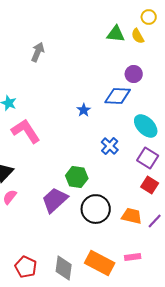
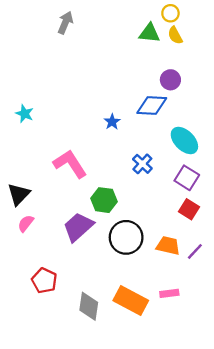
yellow circle: (149, 17) -> (170, 13), moved
gray arrow: (38, 52) -> (65, 23), moved
pink L-shape: (26, 131) -> (70, 164), moved
red pentagon: (26, 267) -> (44, 281), moved

